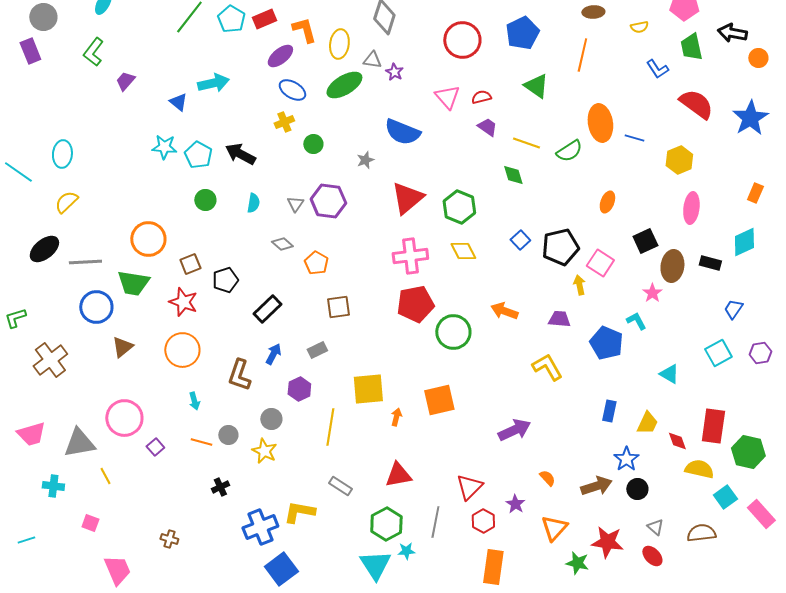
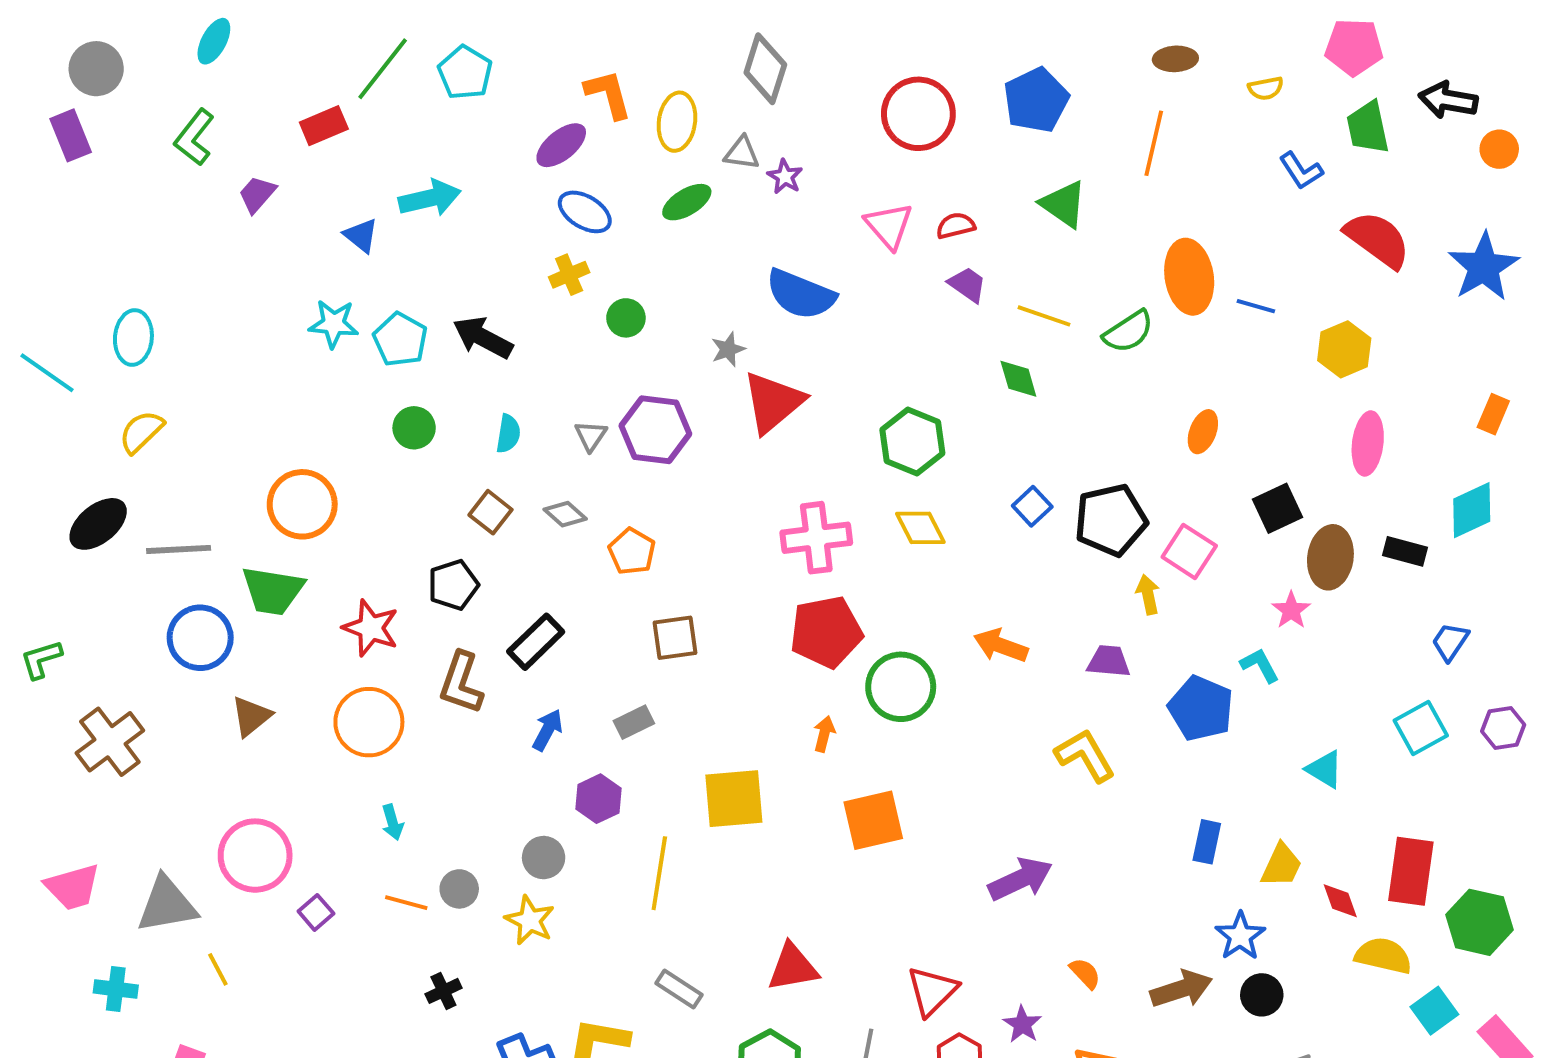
red rectangle: (264, 19) -> (324, 126), moved
green ellipse: (344, 85) -> (687, 202), size x0.7
red triangle: (407, 198) -> (773, 402), moved
brown square: (190, 264) -> (491, 512), moved, turned -30
brown L-shape: (239, 375) -> (461, 683), moved
orange arrow: (396, 417) -> (824, 734), moved

